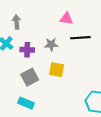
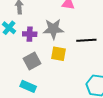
black line: (80, 38) -> (86, 40), moved
gray star: (51, 44) -> (53, 29), size x1.5

